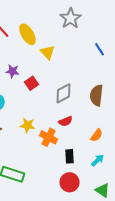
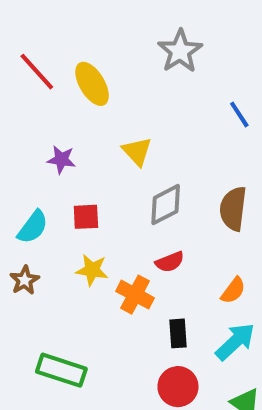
yellow triangle: (48, 52) -> (137, 151), moved
red square: (32, 83) -> (86, 217), moved, turned 32
cyan arrow: (98, 160) -> (235, 342), size x1.5

